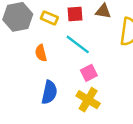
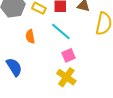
blue semicircle: (49, 92) -> (14, 67), moved, turned -48

